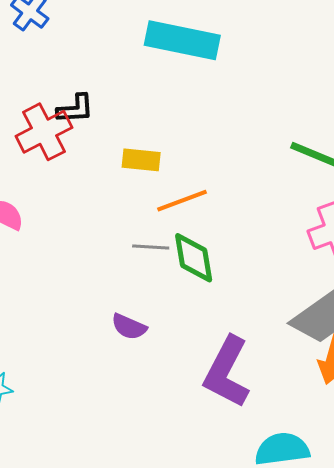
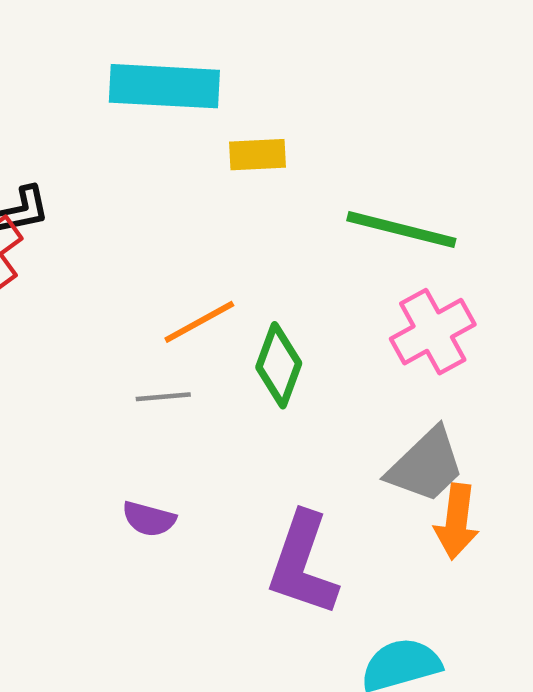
yellow rectangle: (141, 160) -> (258, 155), moved
green diamond: (194, 258) -> (279, 365), moved, turned 38

